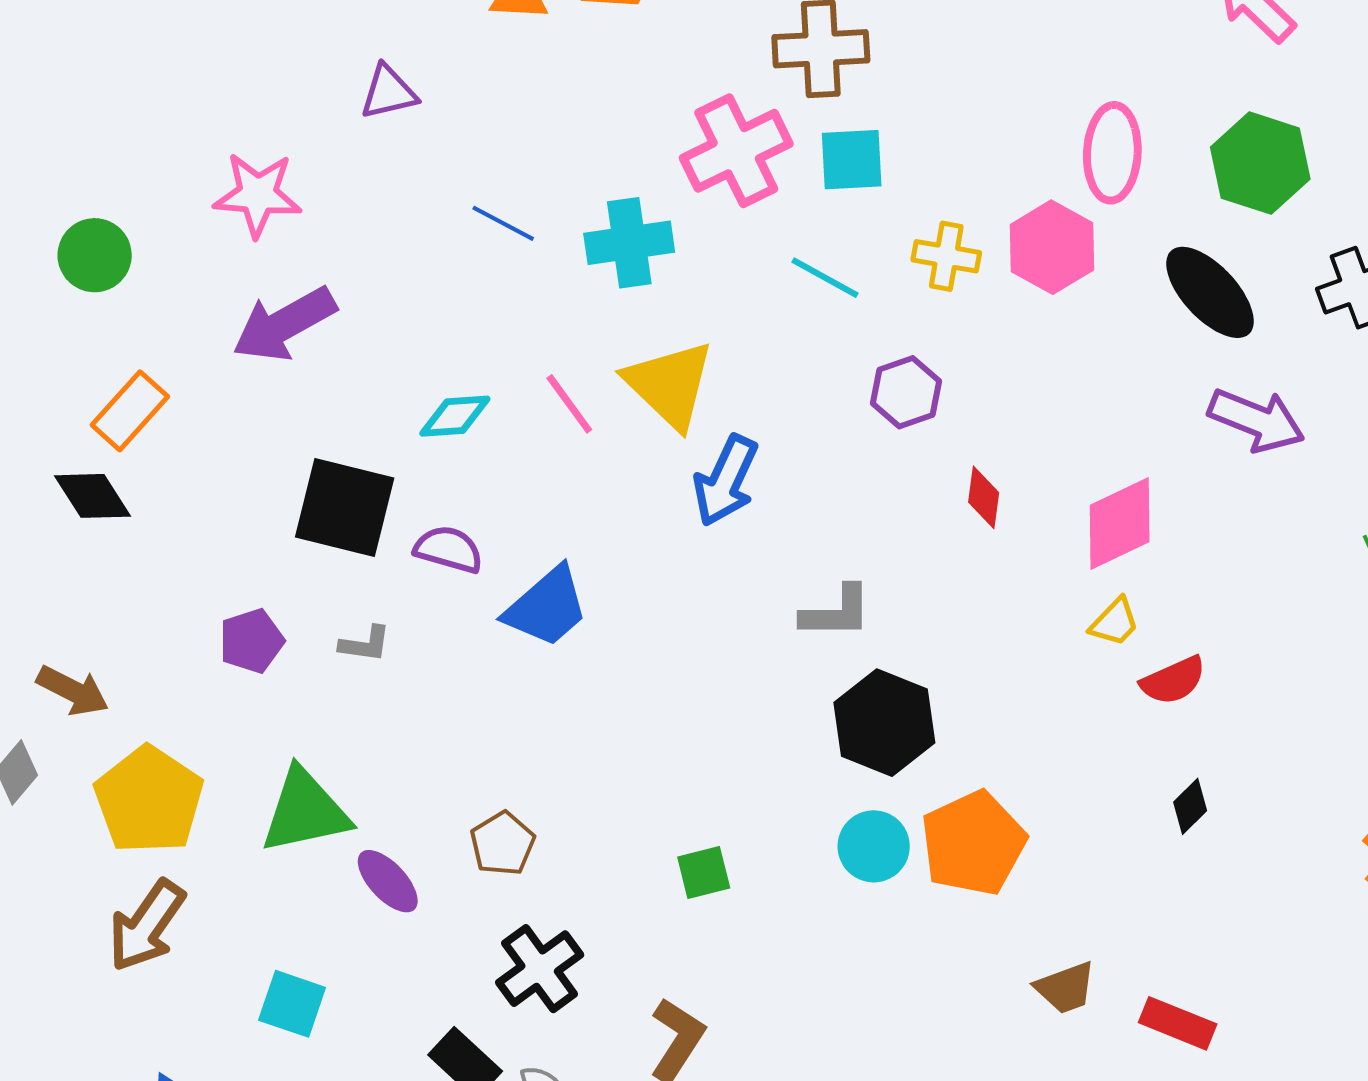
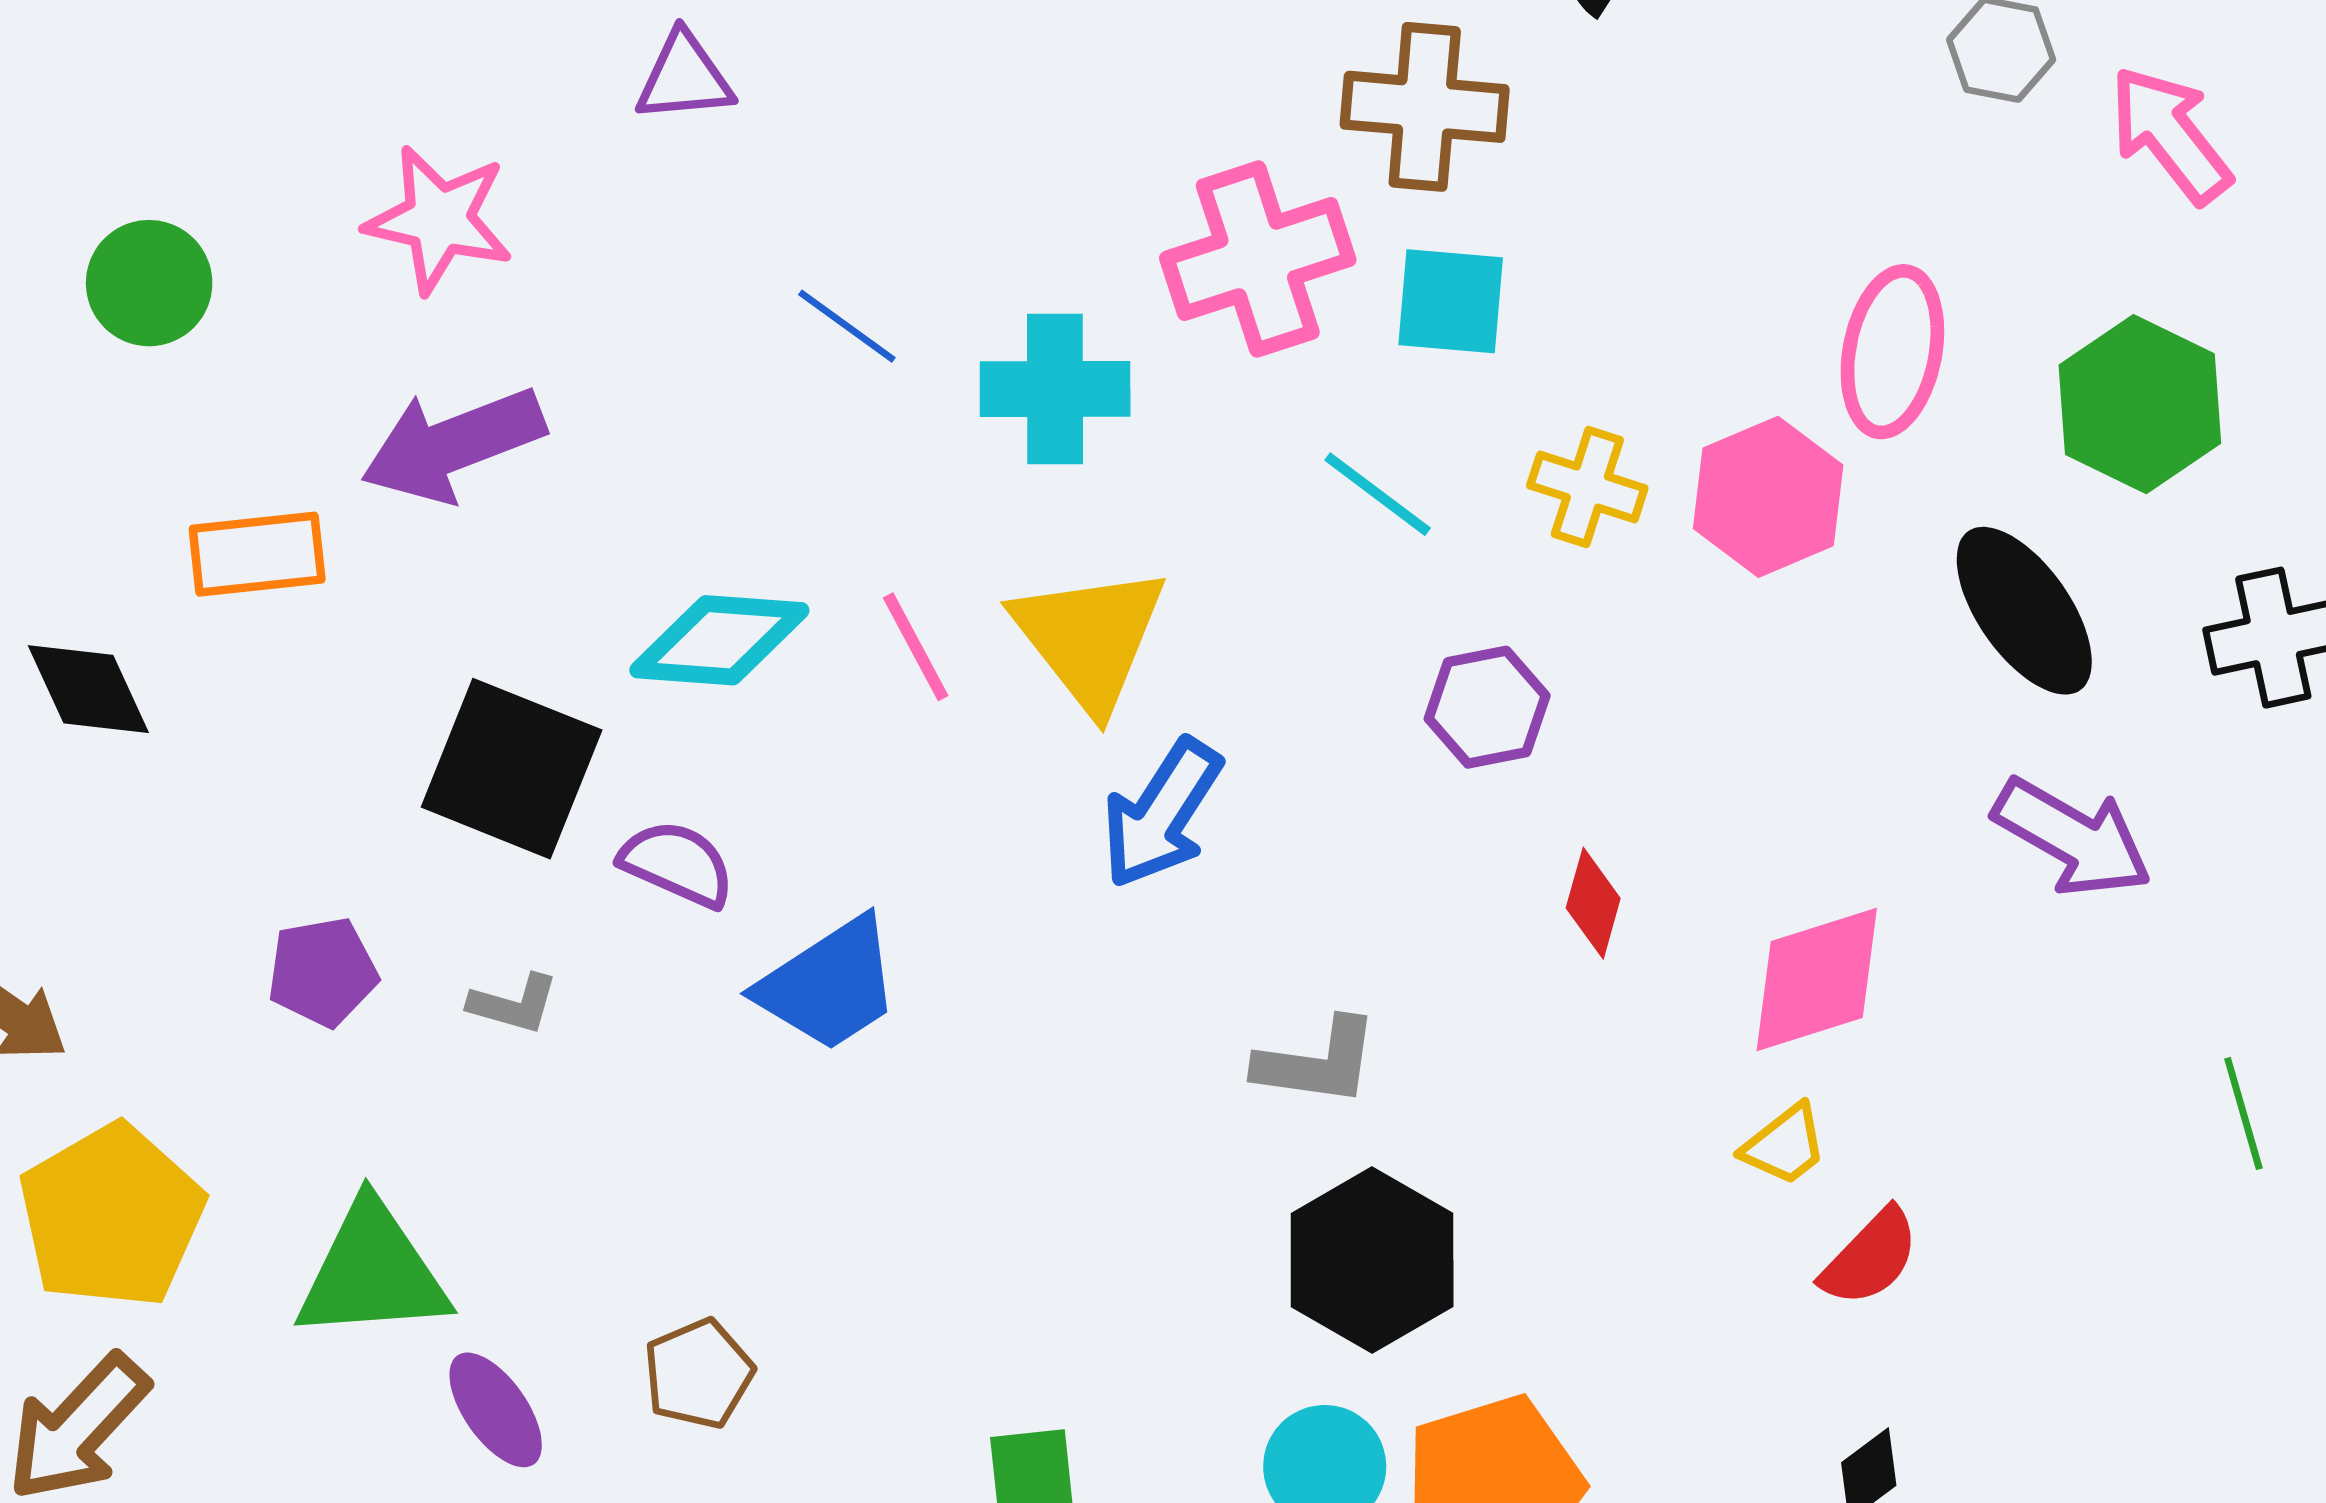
orange rectangle: (130, 411) -> (257, 554), moved, turned 34
cyan diamond: (455, 416) -> (719, 640), size x1.4
red semicircle: (1173, 680) -> (1870, 1257), turned -30

